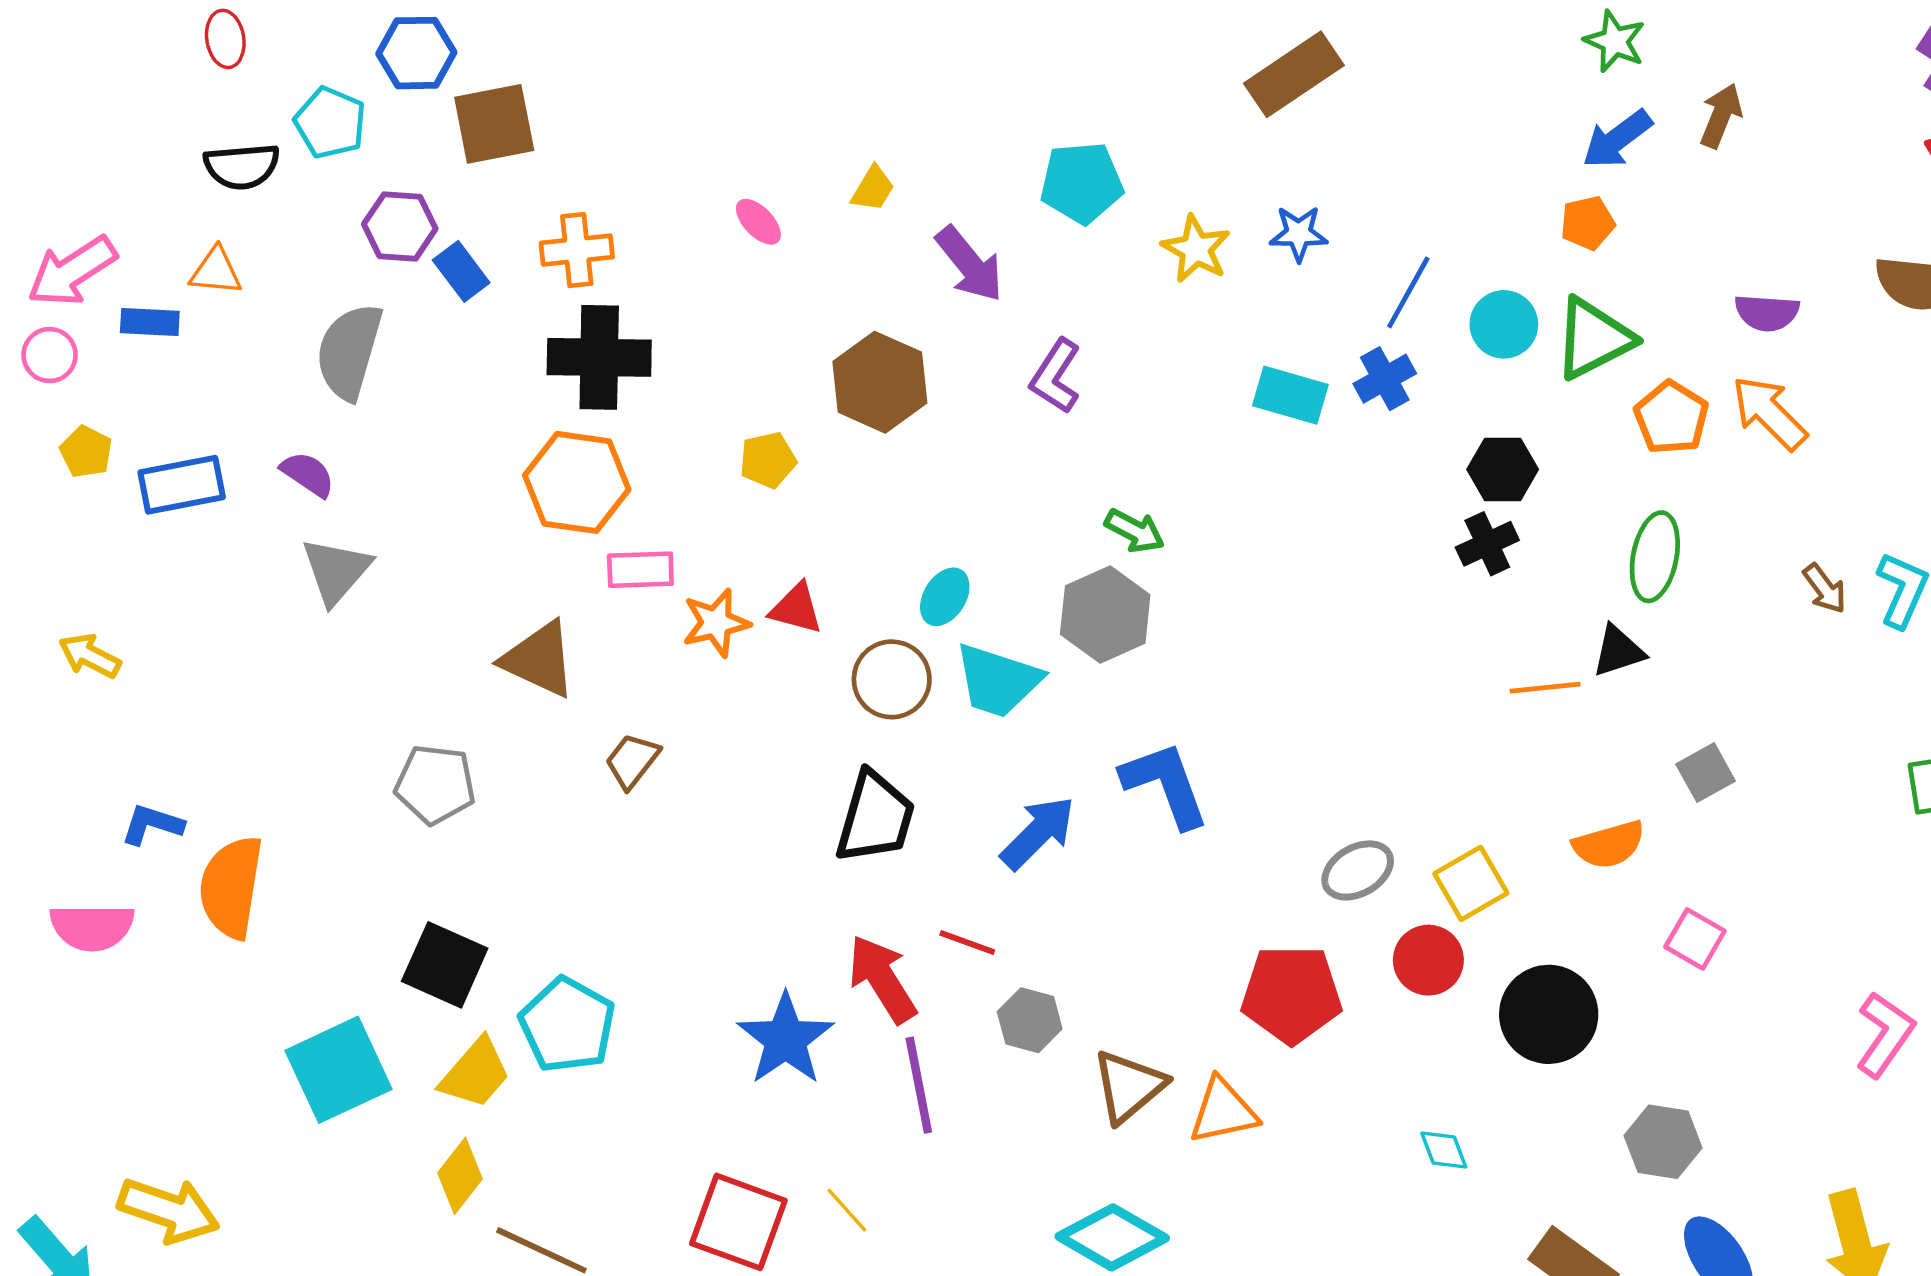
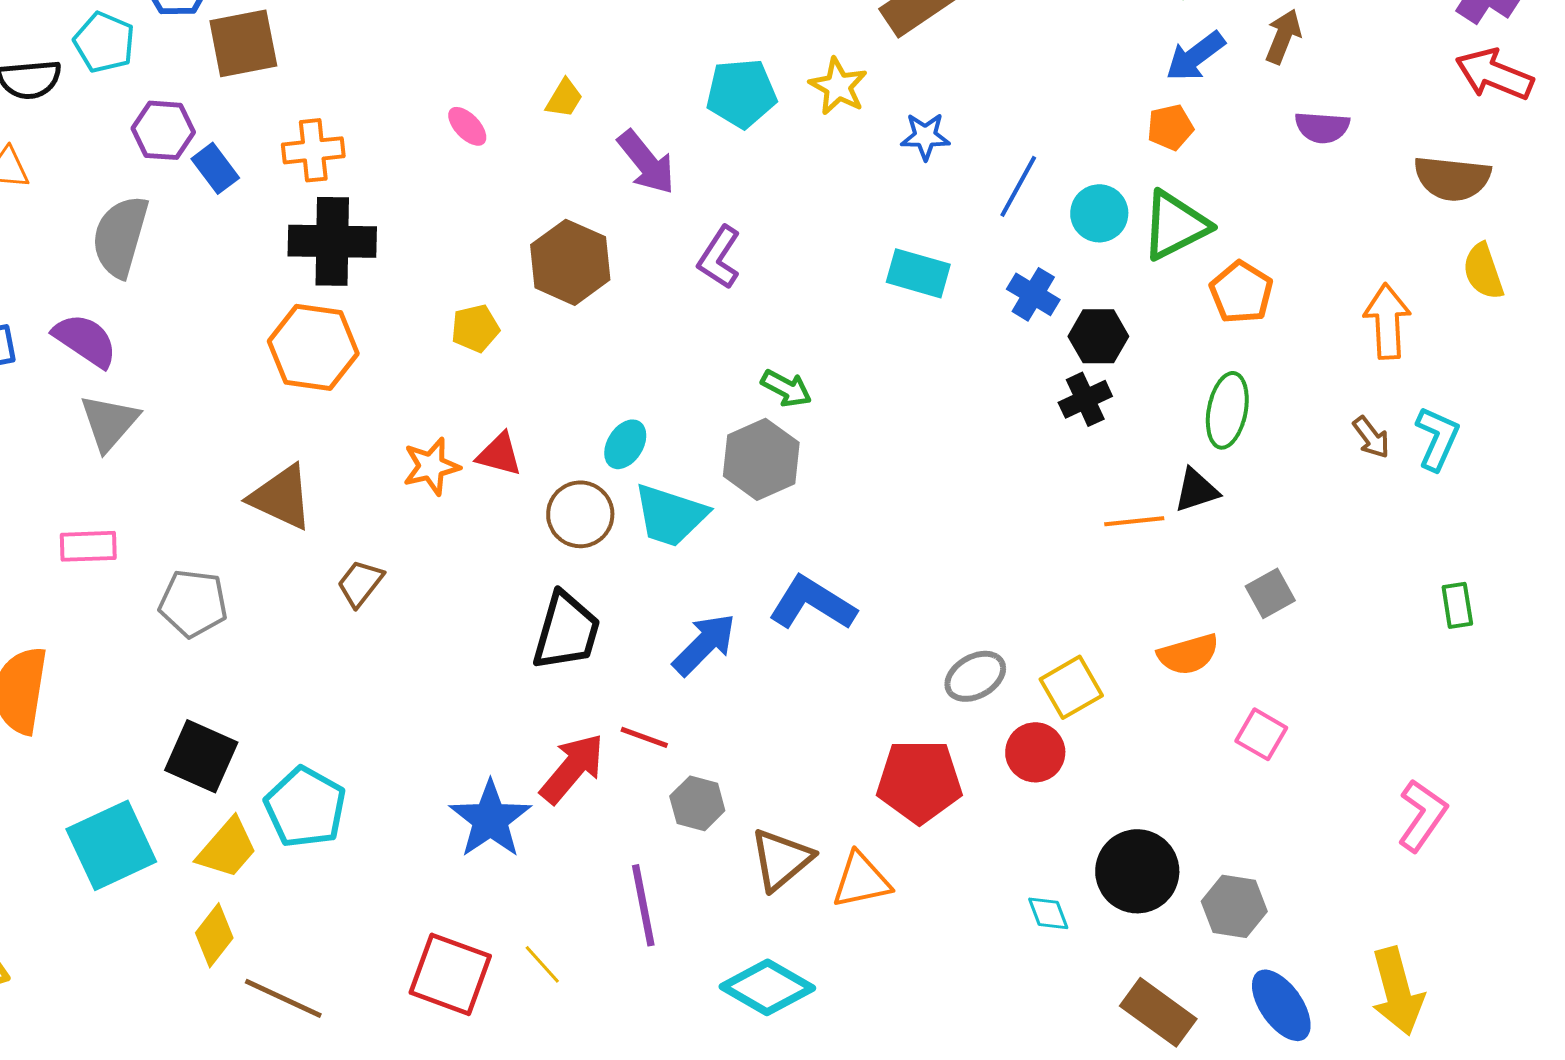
yellow star: (1196, 249) -> (838, 86), moved
purple semicircle: (1767, 313) -> (1322, 127), moved
blue cross: (1385, 379) -> (1033, 294), moved, turned -30
orange arrow: (1769, 413) -> (1387, 321), moved, turned 42
purple semicircle: (308, 474) -> (85, 340), size x1.4
pink rectangle: (640, 570) -> (88, 546), moved
blue L-shape: (1165, 784) -> (812, 603), turned -38
red arrow: (882, 979) -> (572, 768), turned 72
black circle: (1549, 1014) -> (1137, 871), moved
purple line: (919, 1085) -> (643, 905), moved

